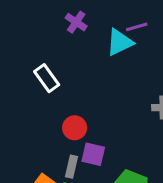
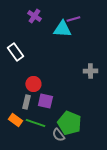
cyan triangle: (120, 42) -> (62, 29), turned 30
gray rectangle: (71, 167) -> (26, 102), moved

